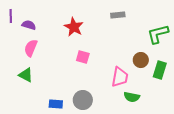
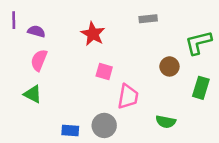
brown circle: (141, 60) -> (169, 66), moved
pink trapezoid: (120, 77) -> (128, 97), moved

